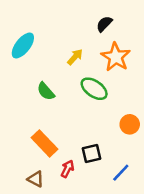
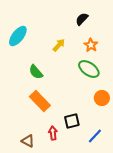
orange star: (116, 57) -> (91, 45), size x0.6
green ellipse: (94, 89) -> (89, 69), moved
orange rectangle: (44, 143) -> (40, 101), moved
red arrow: (67, 169) -> (53, 133), turned -32

